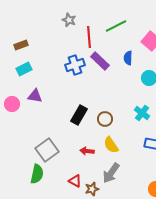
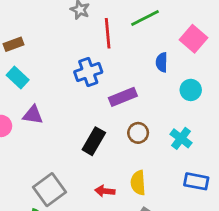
purple rectangle: (100, 61) -> (123, 97), moved, turned -66
cyan rectangle: (24, 69) -> (18, 78), turned 70
brown circle: (105, 119) -> (138, 133), moved
yellow semicircle: (111, 145) -> (138, 183), turned 30

